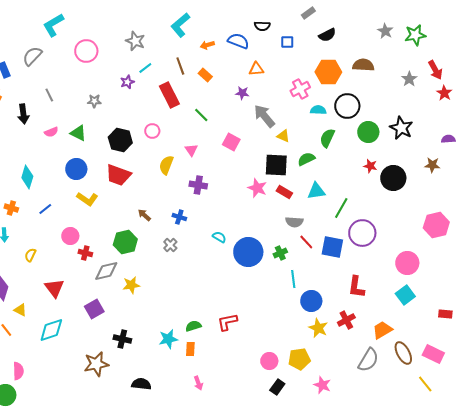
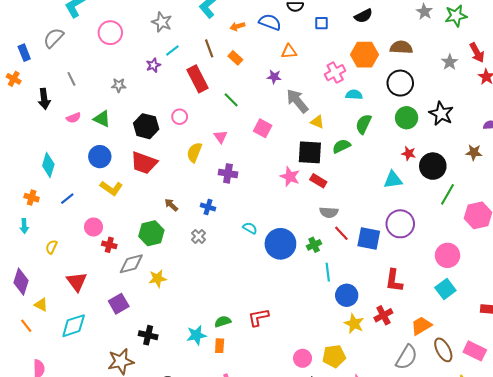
black circle: (347, 106) -> (400, 83), moved
cyan triangle: (316, 191) -> (393, 180), moved
green line: (341, 208) -> (448, 194), moved

